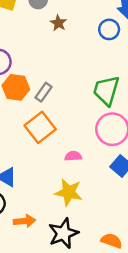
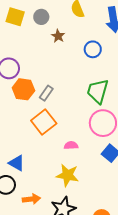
blue circle: (109, 29) -> (93, 49), moved

